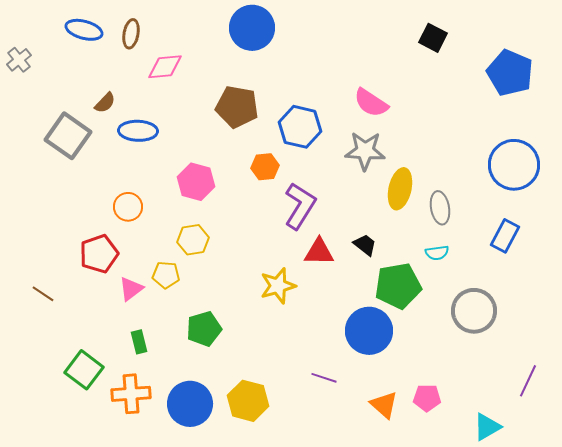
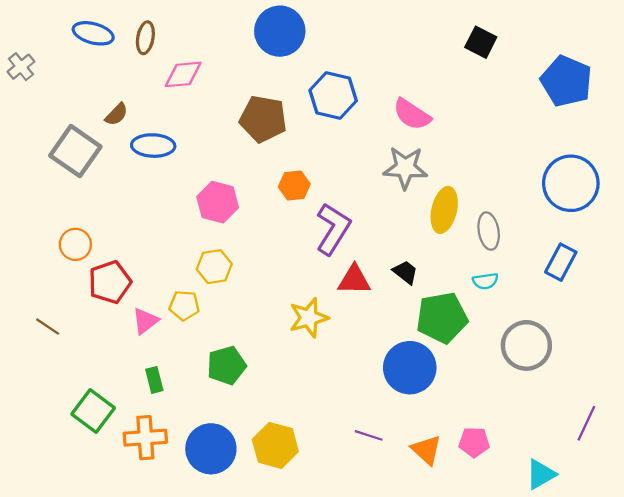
blue hexagon: (300, 127) -> (333, 96), moved
orange circle: (128, 207) -> (75, 244), moved
purple line: (324, 378) -> (369, 435), moved

